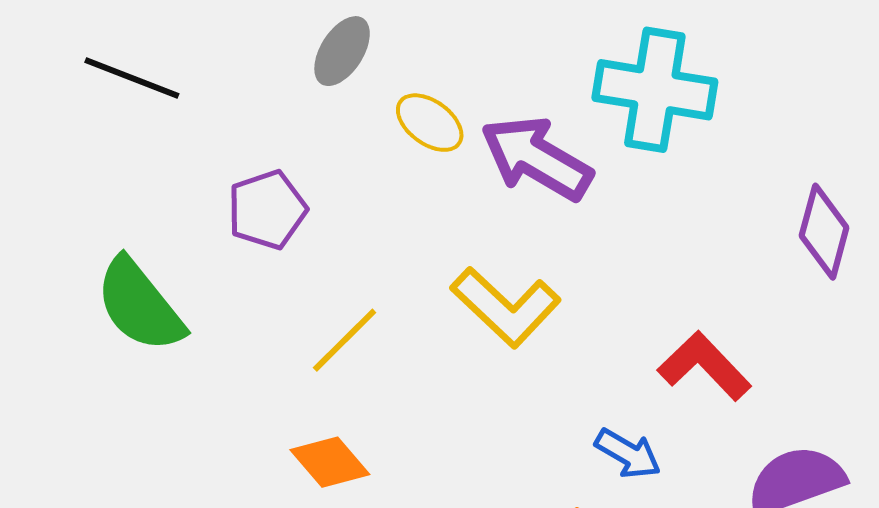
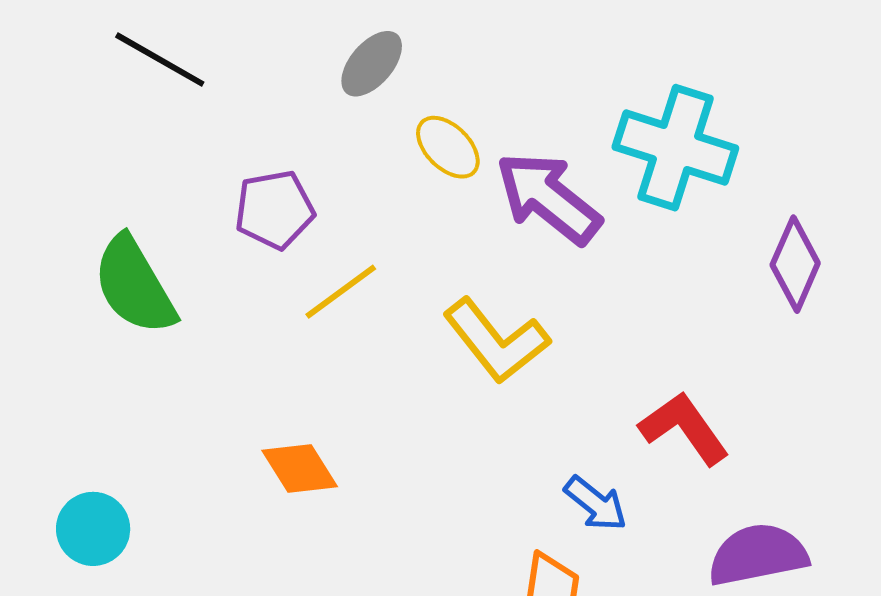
purple diamond: (824, 232) -> (795, 264), moved
yellow line: (345, 340) -> (341, 292), moved

